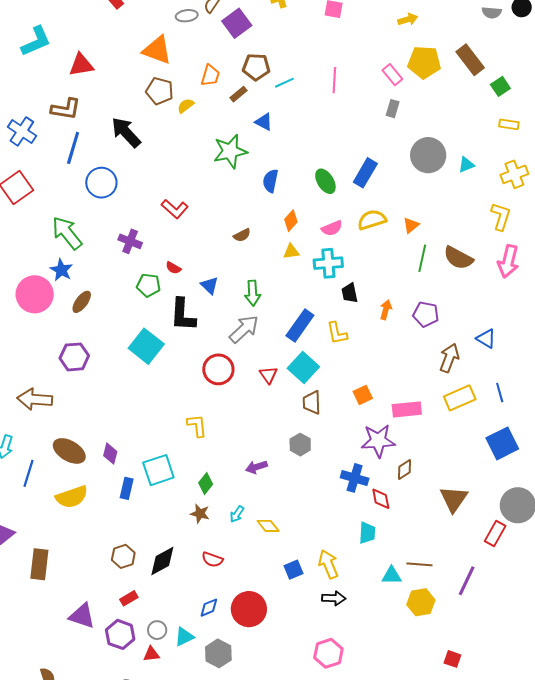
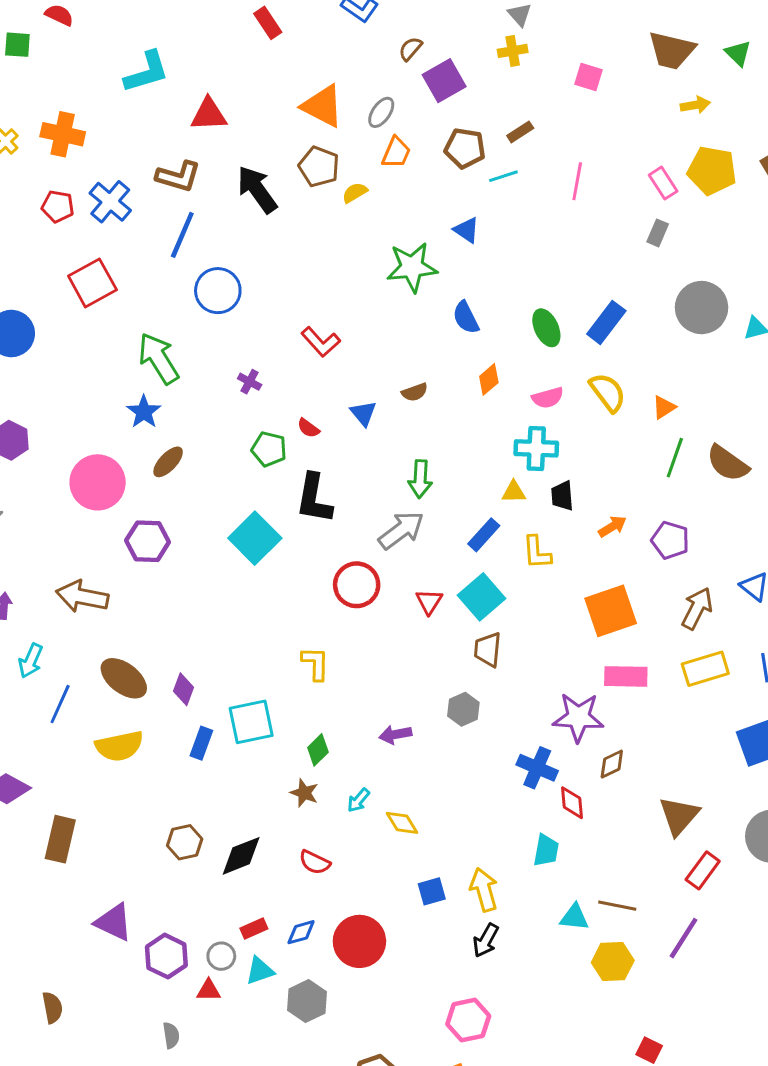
gray ellipse: (187, 16) -> (381, 112), moved, turned -55
brown rectangle: (239, 94) -> (520, 132), moved
black arrow: (126, 132) -> (257, 189), moved
blue semicircle: (270, 181) -> (466, 318), turned -45
yellow semicircle: (372, 220) -> (608, 392), turned 64
purple cross: (130, 241) -> (250, 382), size x0.7
yellow triangle: (291, 252) -> (514, 492), moved
blue triangle: (210, 285) -> (363, 413), moved
pink circle: (35, 294) -> (98, 482), moved
orange arrow: (386, 310) -> (612, 526), turned 36
blue rectangle: (300, 326) -> (484, 535), size x0.7
orange square: (363, 395) -> (611, 611), moved, size x1.8
red rectangle: (495, 534) -> (703, 870), moved
red rectangle: (129, 598) -> (254, 928), moved
black arrow: (334, 598) -> (486, 940), turned 110

